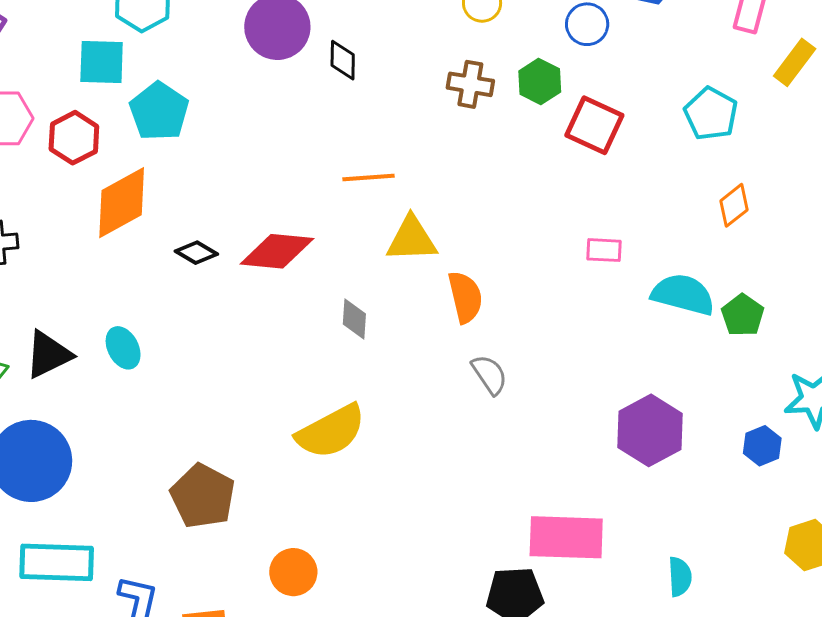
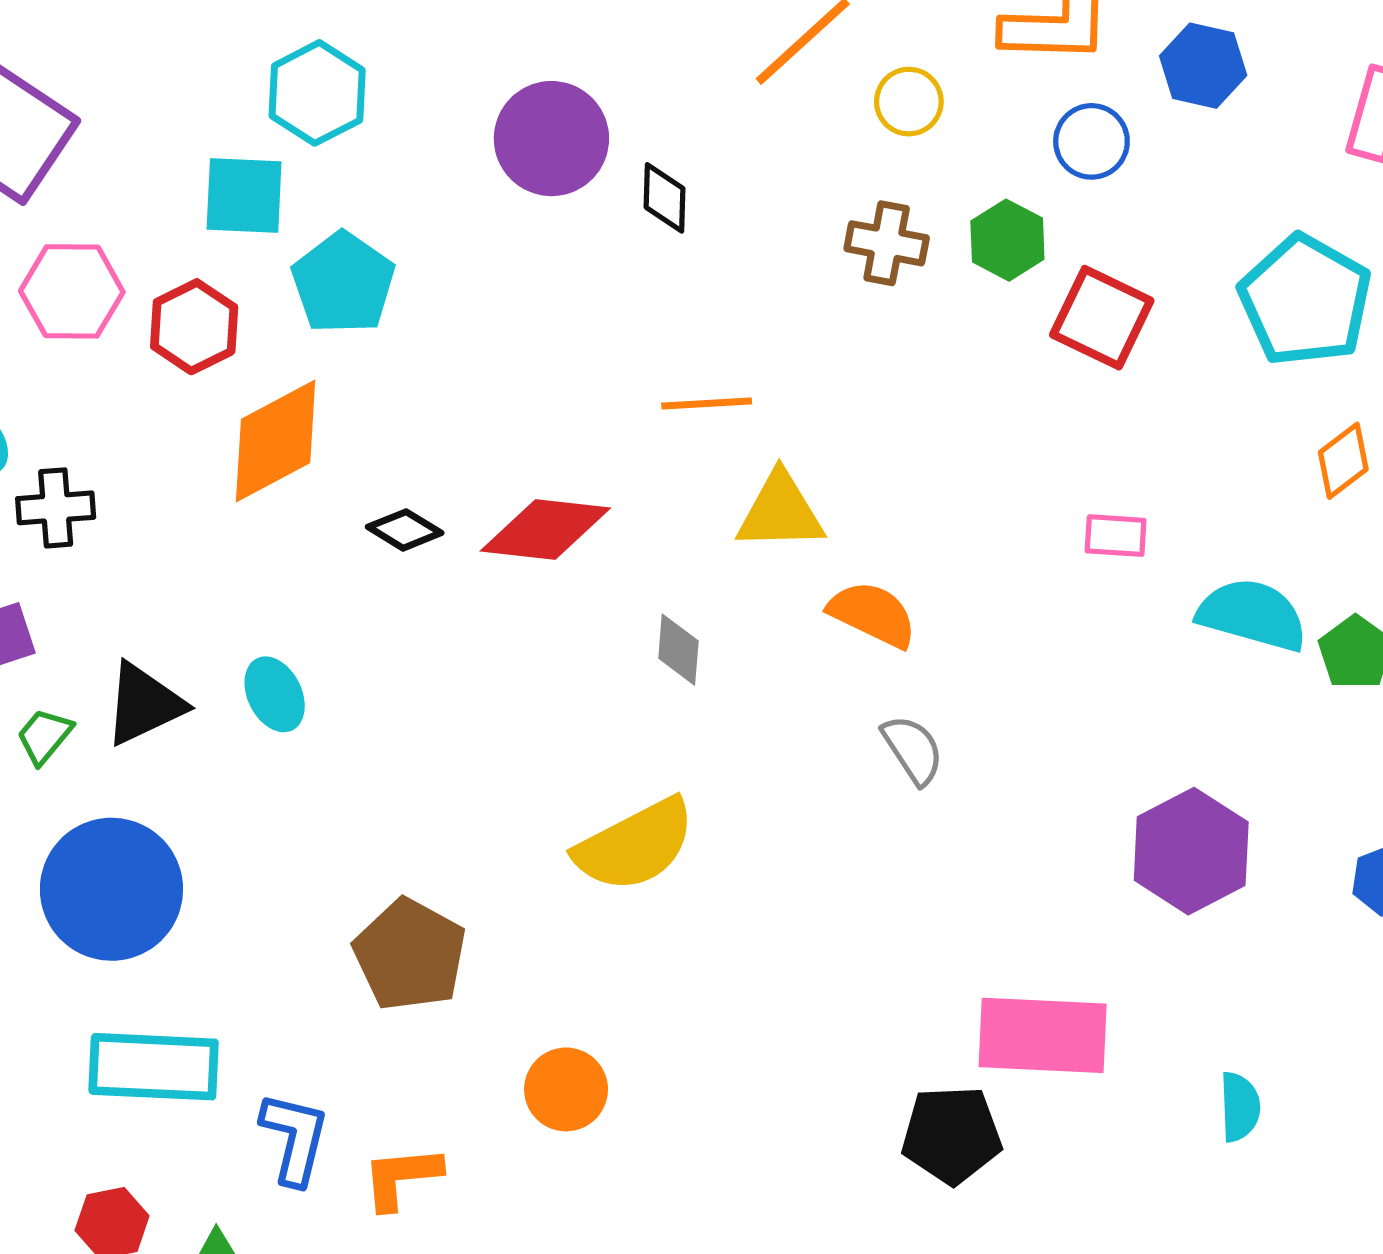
cyan pentagon: (711, 114) -> (1305, 300), size x1.4
orange semicircle: (465, 297) -> (873, 614), turned -52

